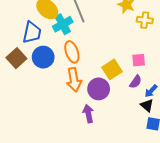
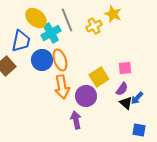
yellow cross: (145, 20) -> (94, 26), moved, turned -35
blue circle: (43, 57) -> (42, 60), moved
black triangle: (147, 105) -> (126, 103), moved

